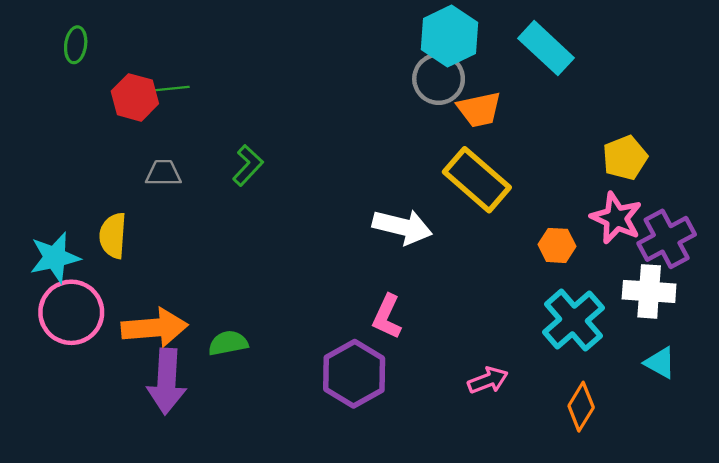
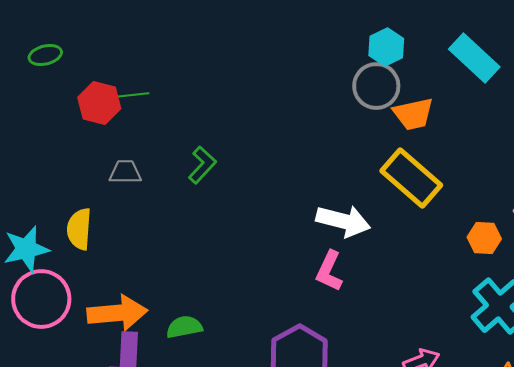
cyan hexagon: (450, 36) -> (386, 47), size x0.7
green ellipse: (76, 45) -> (45, 55), turned 68
pink L-shape: (387, 317) -> (329, 271), moved

